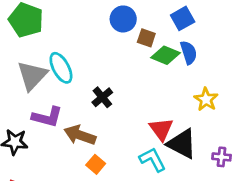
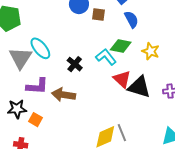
green diamond: (166, 55) -> (121, 46), moved
cyan L-shape: (153, 160) -> (106, 57), moved
orange square: (96, 164) -> (36, 120), moved

